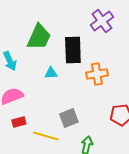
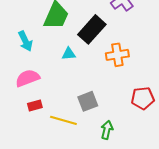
black rectangle: (73, 50) -> (92, 29), turned 44

